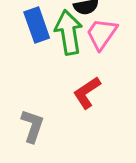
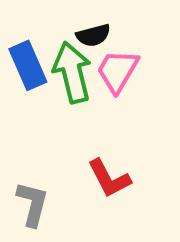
red L-shape: (87, 93) -> (109, 178), moved, turned -80

